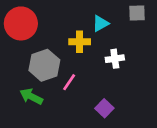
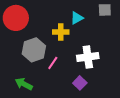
white cross: (115, 59) -> (88, 57), moved, size x1.5
green arrow: (31, 97) -> (24, 84), moved

